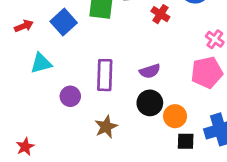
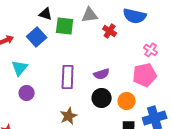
cyan triangle: (41, 63) -> (20, 68), turned -36
purple circle: (70, 96) -> (27, 93), moved
orange circle: (175, 116) -> (127, 101), moved

